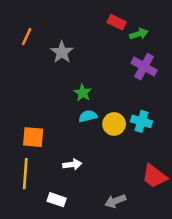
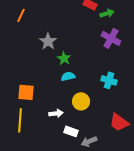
gray star: (62, 52) -> (48, 41), moved
yellow circle: (114, 124) -> (81, 101), moved
white rectangle: (57, 200) -> (71, 131), moved

